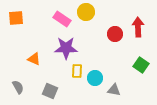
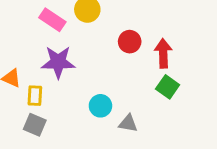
red arrow: (138, 27) -> (163, 53), moved
yellow rectangle: (77, 71) -> (35, 96), moved

